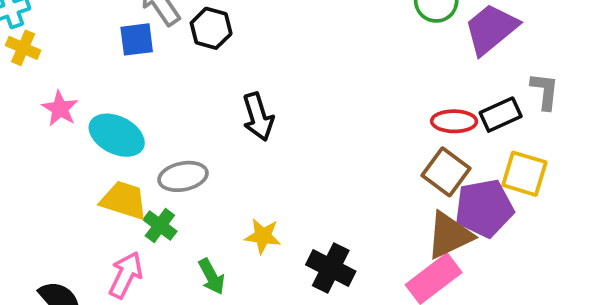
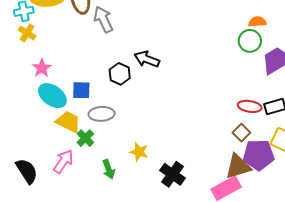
black hexagon: (211, 28) -> (120, 74), moved
blue square: (137, 39) -> (81, 90), moved
black arrow: (258, 117) -> (147, 59), moved, turned 120
cyan ellipse: (117, 135) -> (52, 96), moved
brown square: (446, 172) -> (241, 133), size x0.7

